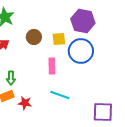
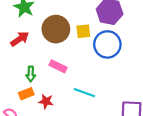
brown circle: (34, 37) -> (56, 29), size x1.6
pink rectangle: (52, 66) -> (58, 66), moved, turned -63

